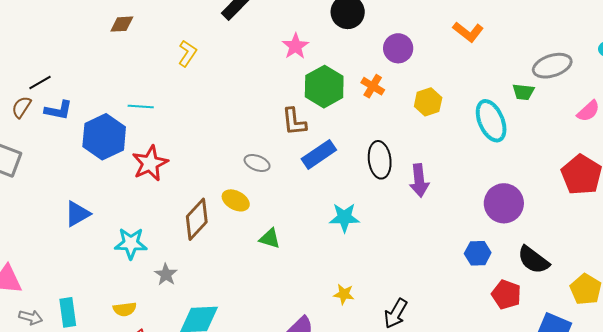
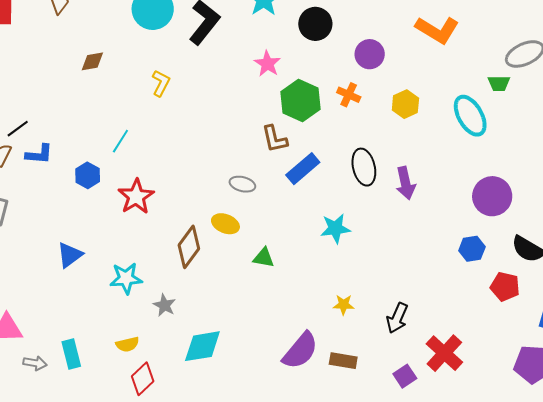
orange L-shape: (468, 32) -> (437, 30), size x1.4
cyan line: (141, 106) -> (120, 141), turned -55
blue hexagon: (104, 137) -> (88, 175), size x0.6

